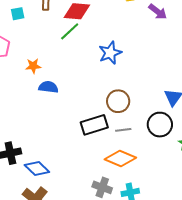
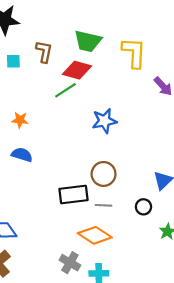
blue semicircle: (48, 87) -> (22, 155), moved
black circle: (160, 125) -> (143, 207), size x0.6

